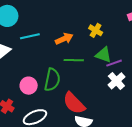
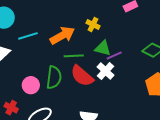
orange arrow: (64, 39) -> (62, 35), size x1.4
white cross: (116, 81) -> (106, 71), moved
red semicircle: (74, 103) -> (82, 76), moved

